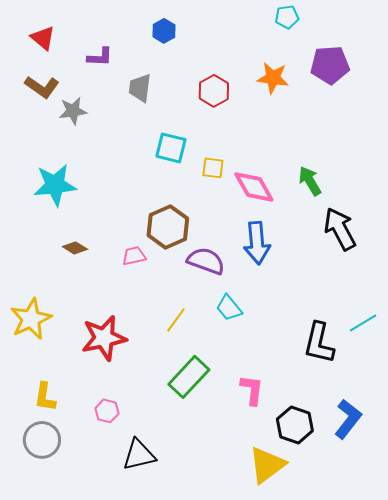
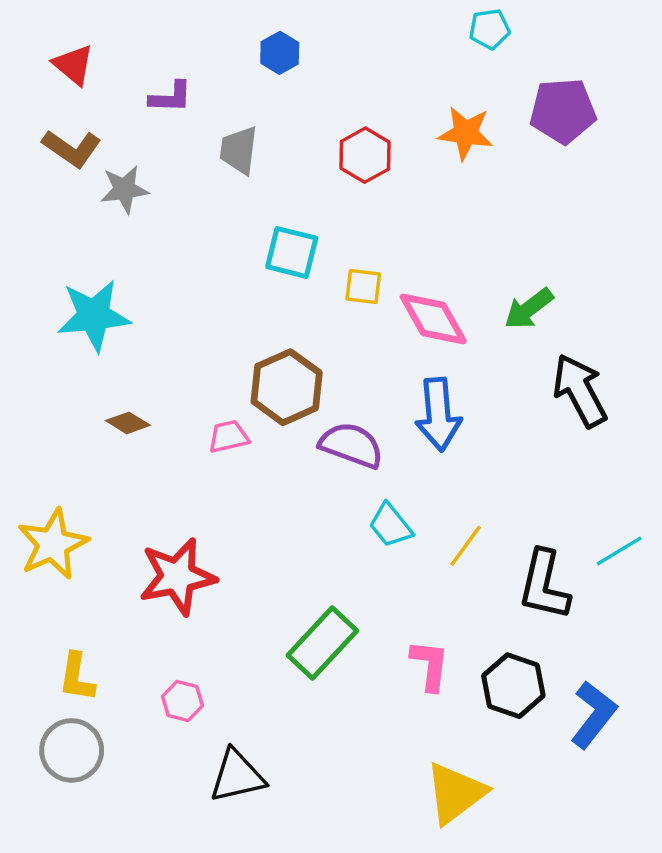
green arrow: (310, 181) -> (529, 309), turned -96
yellow line: (176, 320) -> (466, 546), moved
black hexagon: (295, 425) -> (513, 686), moved

